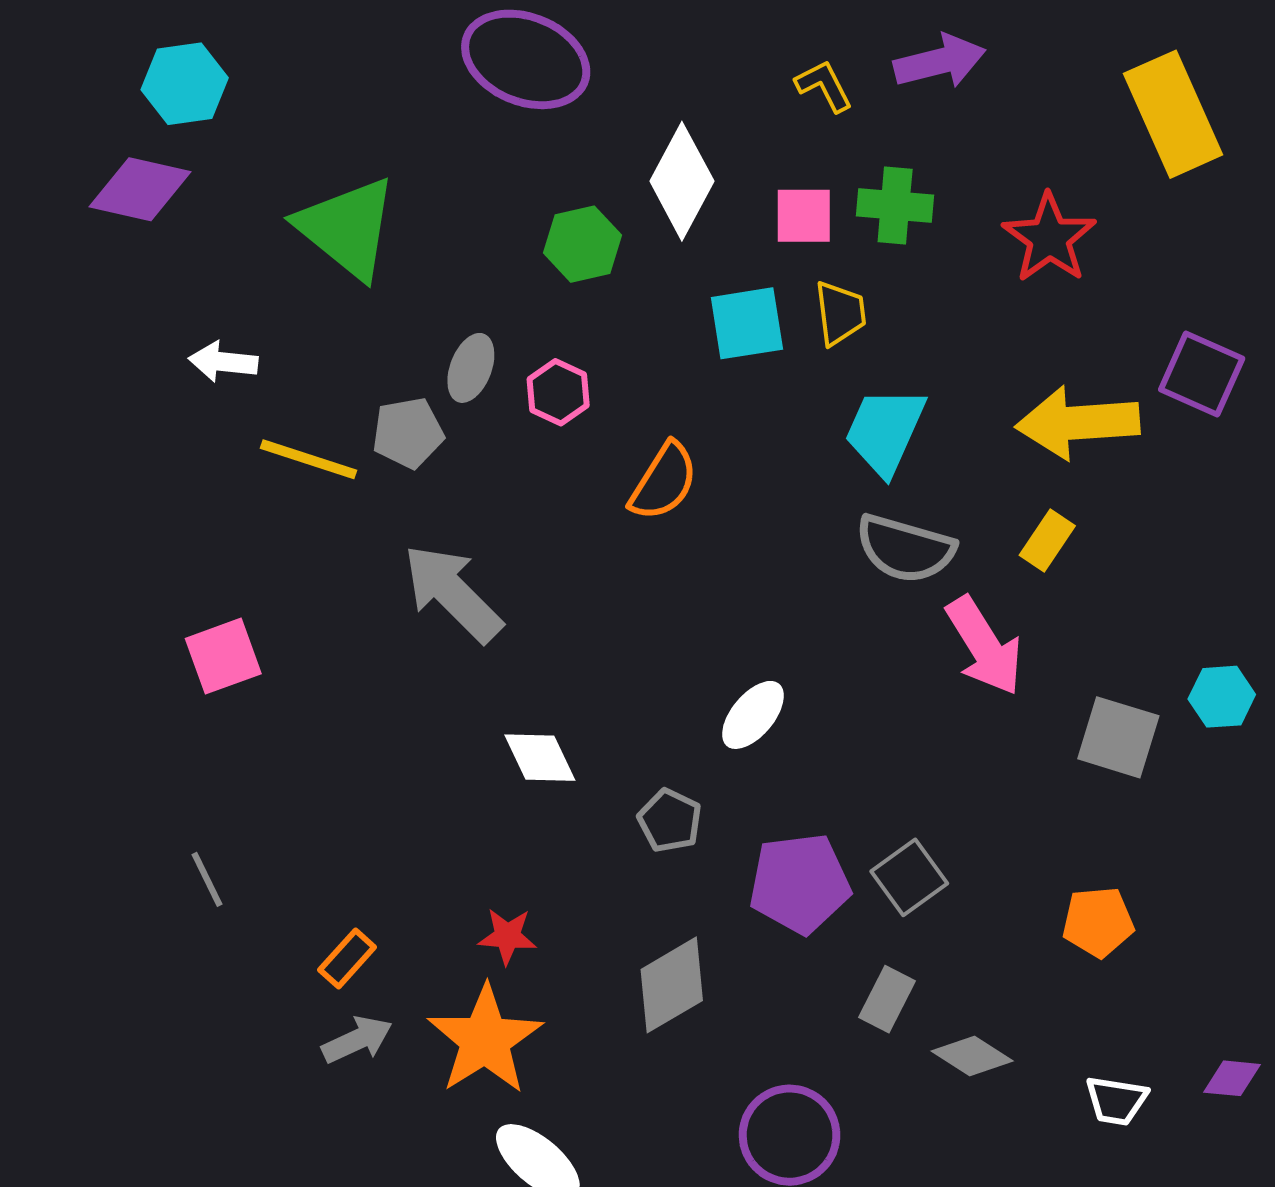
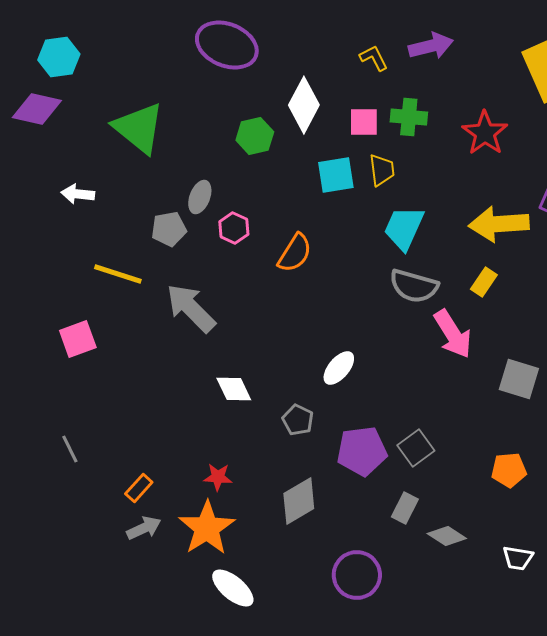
pink hexagon: (558, 392) -> (234, 228), moved
yellow line: (309, 459) -> (118, 274), moved

